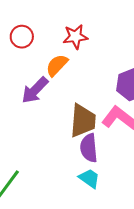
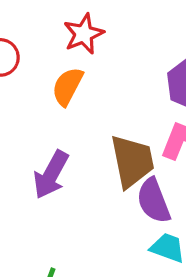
purple arrow: (35, 90) -> (51, 175), moved

